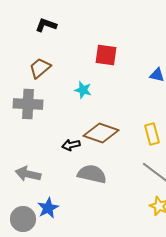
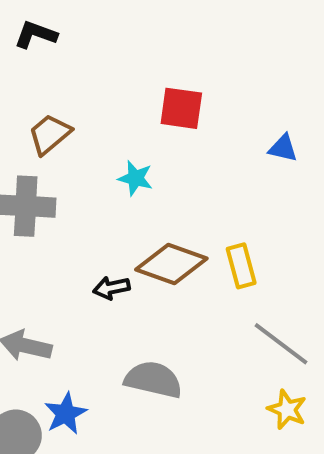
black L-shape: (46, 25) -> (36, 35), moved
yellow rectangle: (152, 134) -> (241, 266), moved
gray semicircle: (92, 174) -> (153, 380), moved

